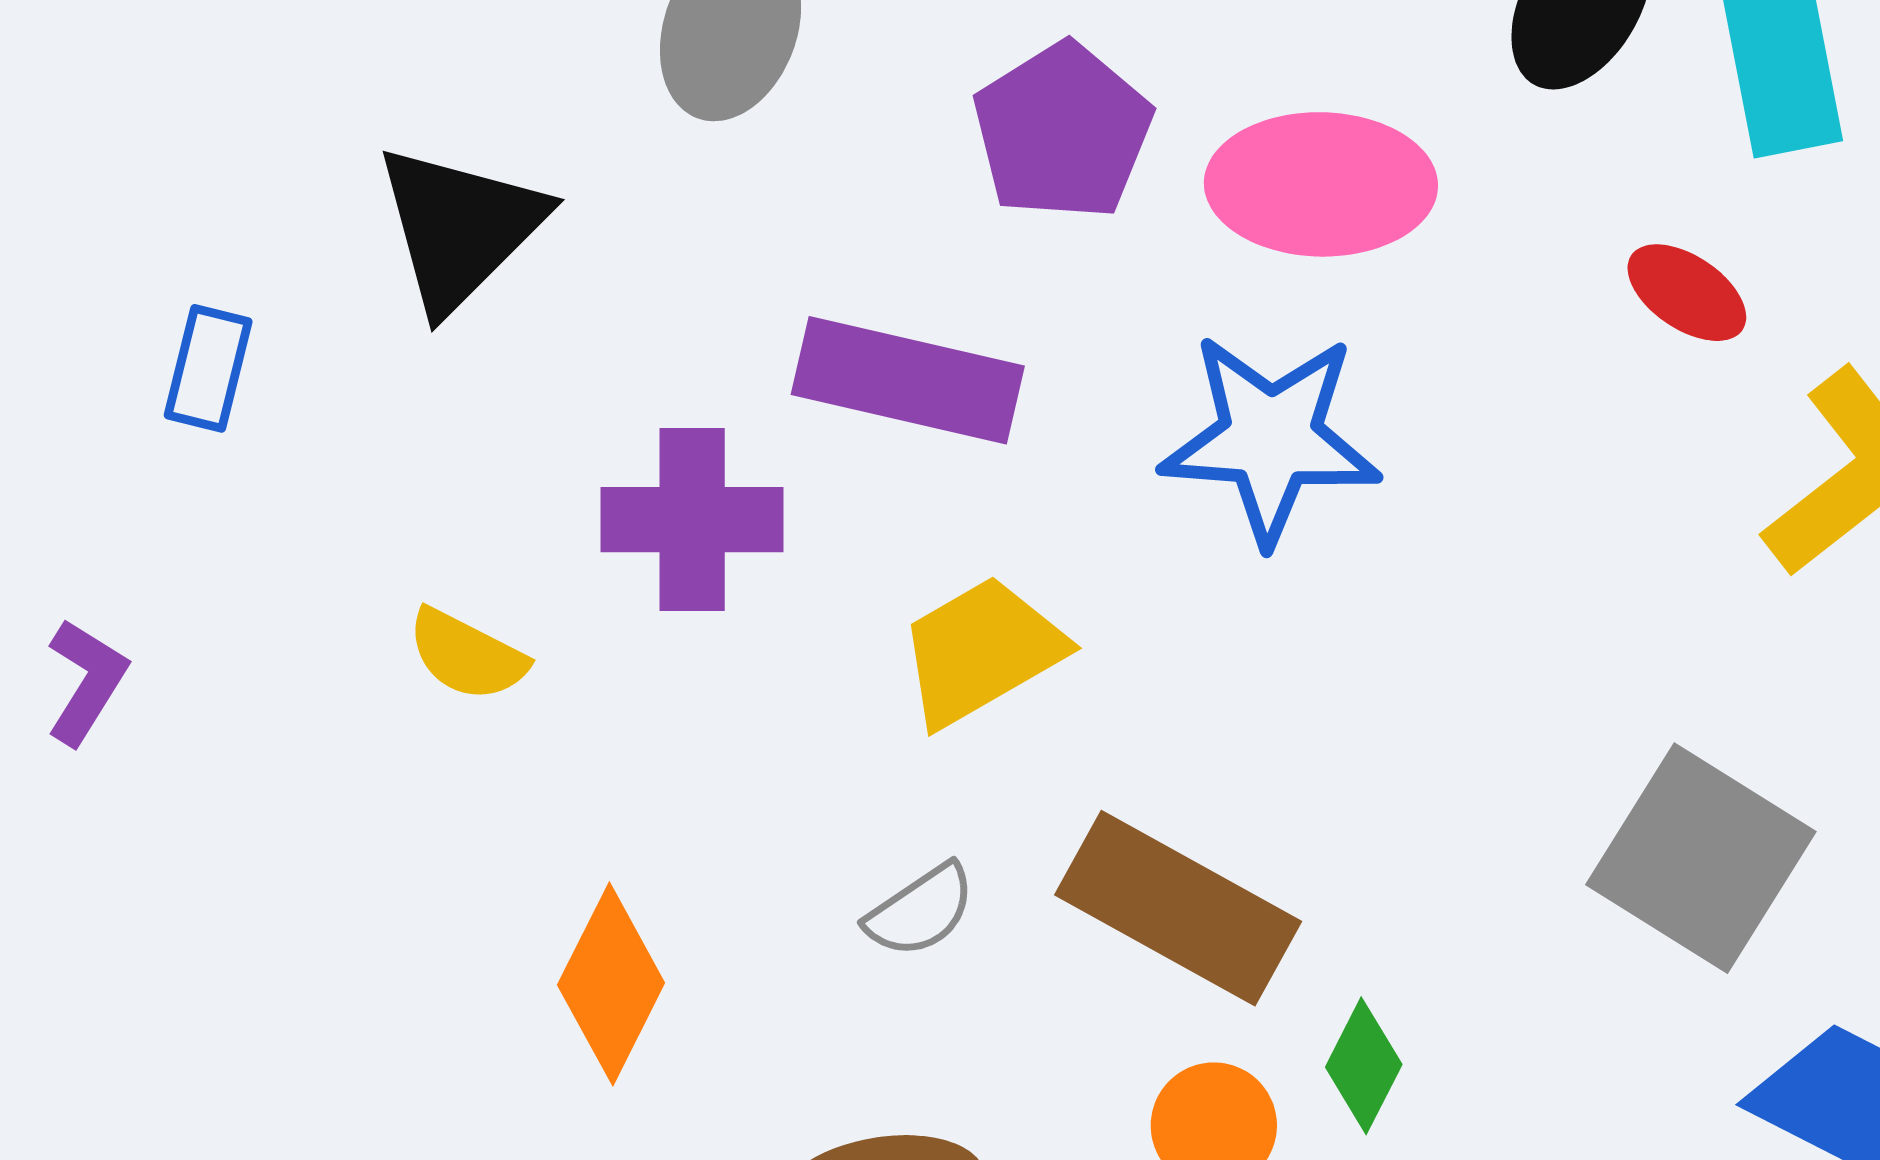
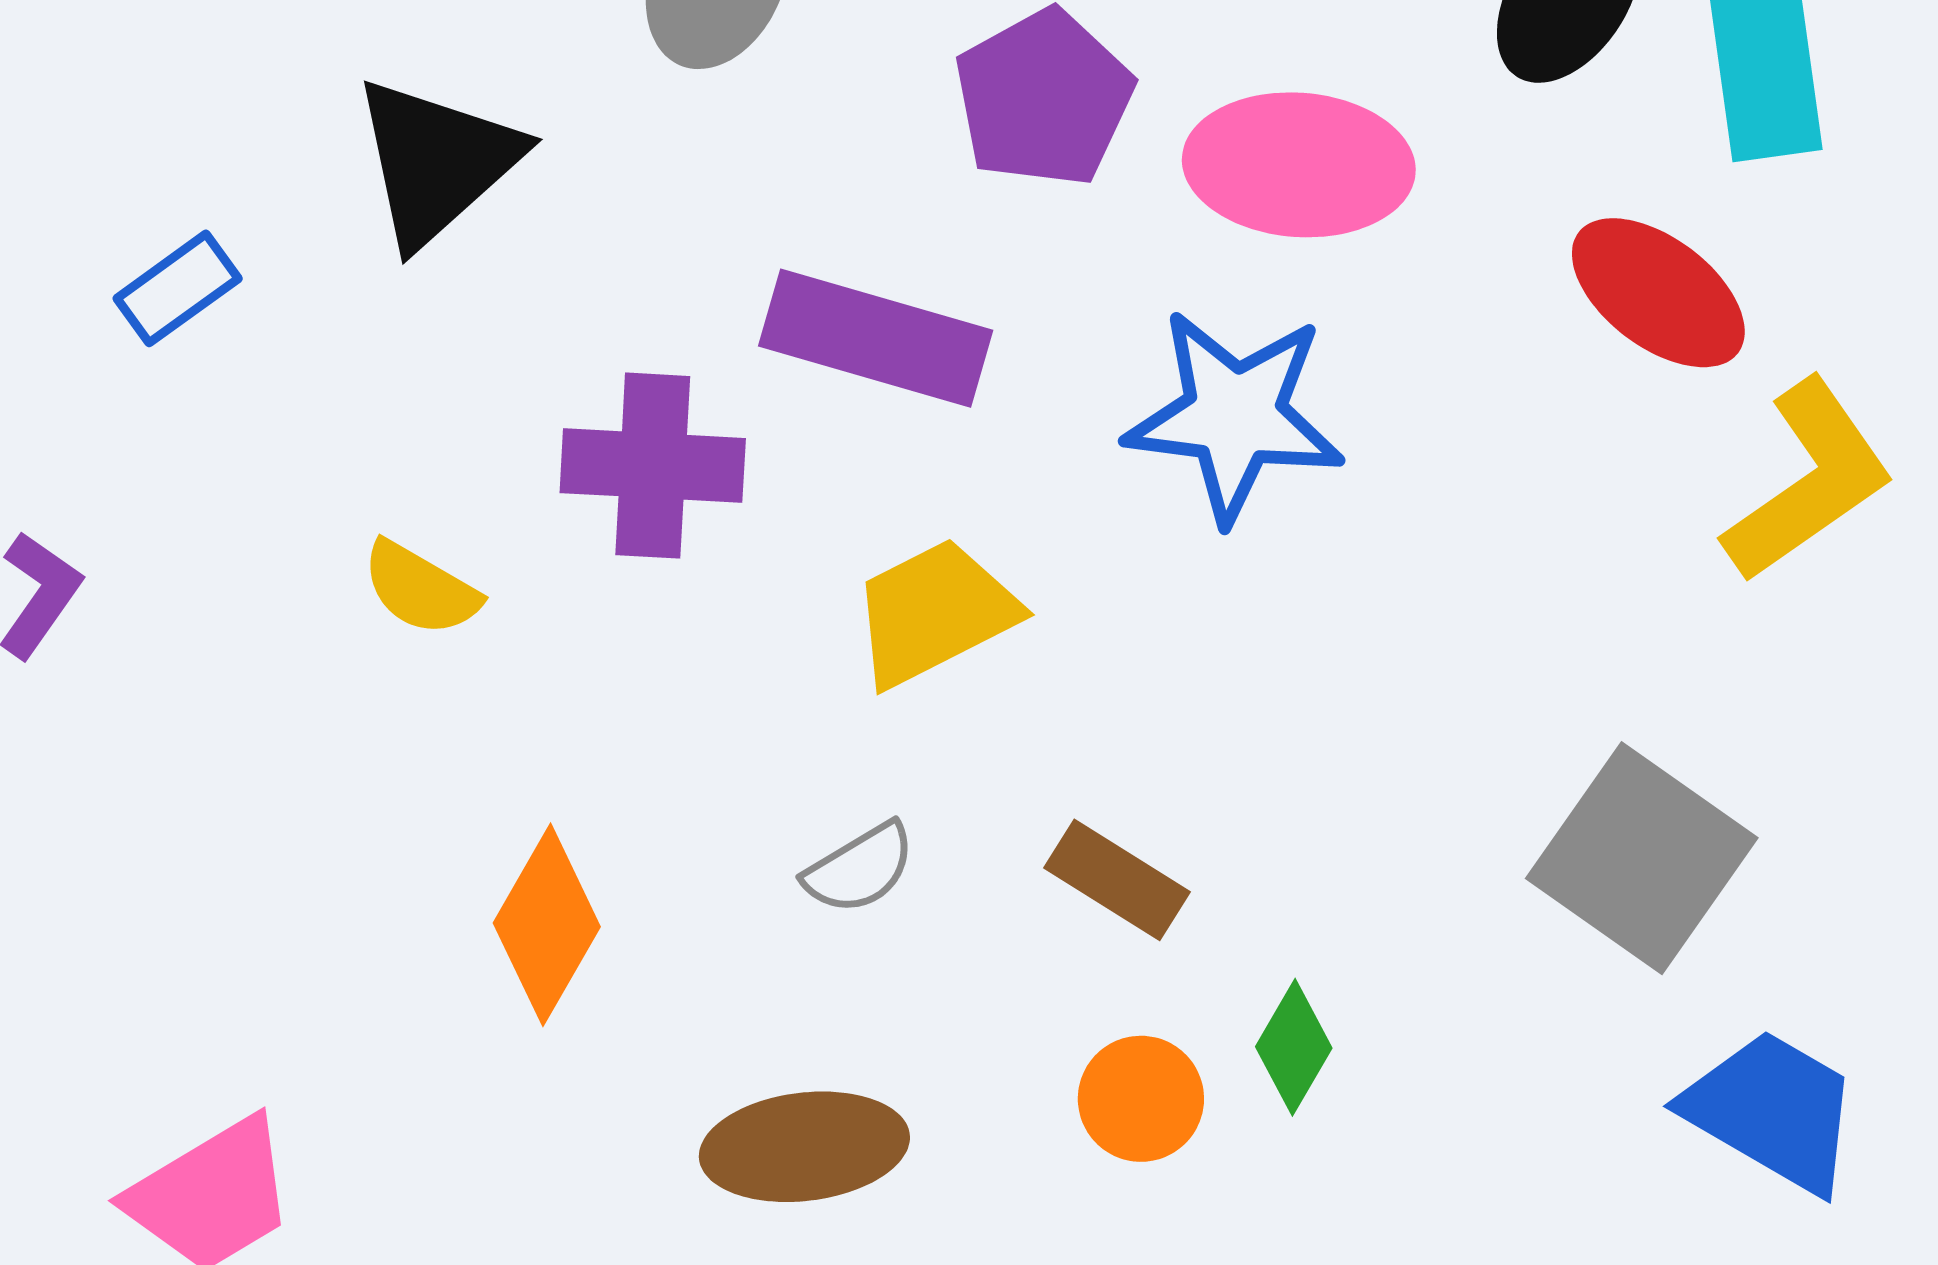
red ellipse: (1687, 293) -> (1658, 293), size x1.5
blue rectangle: (208, 368) -> (178, 288), turned 37
brown rectangle: (1178, 908) -> (1117, 880), size x0.6

